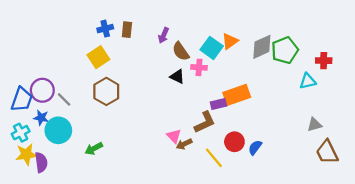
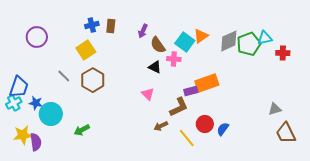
cyan triangle: (308, 81) -> (265, 38), moved
purple circle: (42, 90) -> (37, 37), moved
gray line: (64, 99) -> (64, 76), moved
cyan cross: (21, 133) -> (14, 103), moved
pink triangle: (174, 136) -> (148, 94), moved

